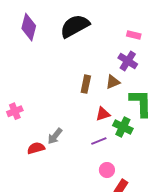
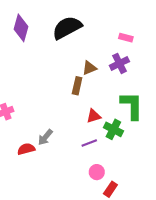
purple cross: (128, 61) -> (119, 63), turned 30
brown triangle: (113, 82) -> (89, 68), moved

